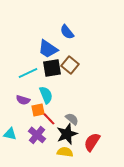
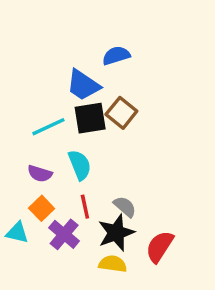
blue semicircle: (67, 32) -> (116, 56), turned 112
orange square: (38, 110) -> (42, 208), moved, turned -32
red line: (49, 119) -> (85, 207), turned 32

